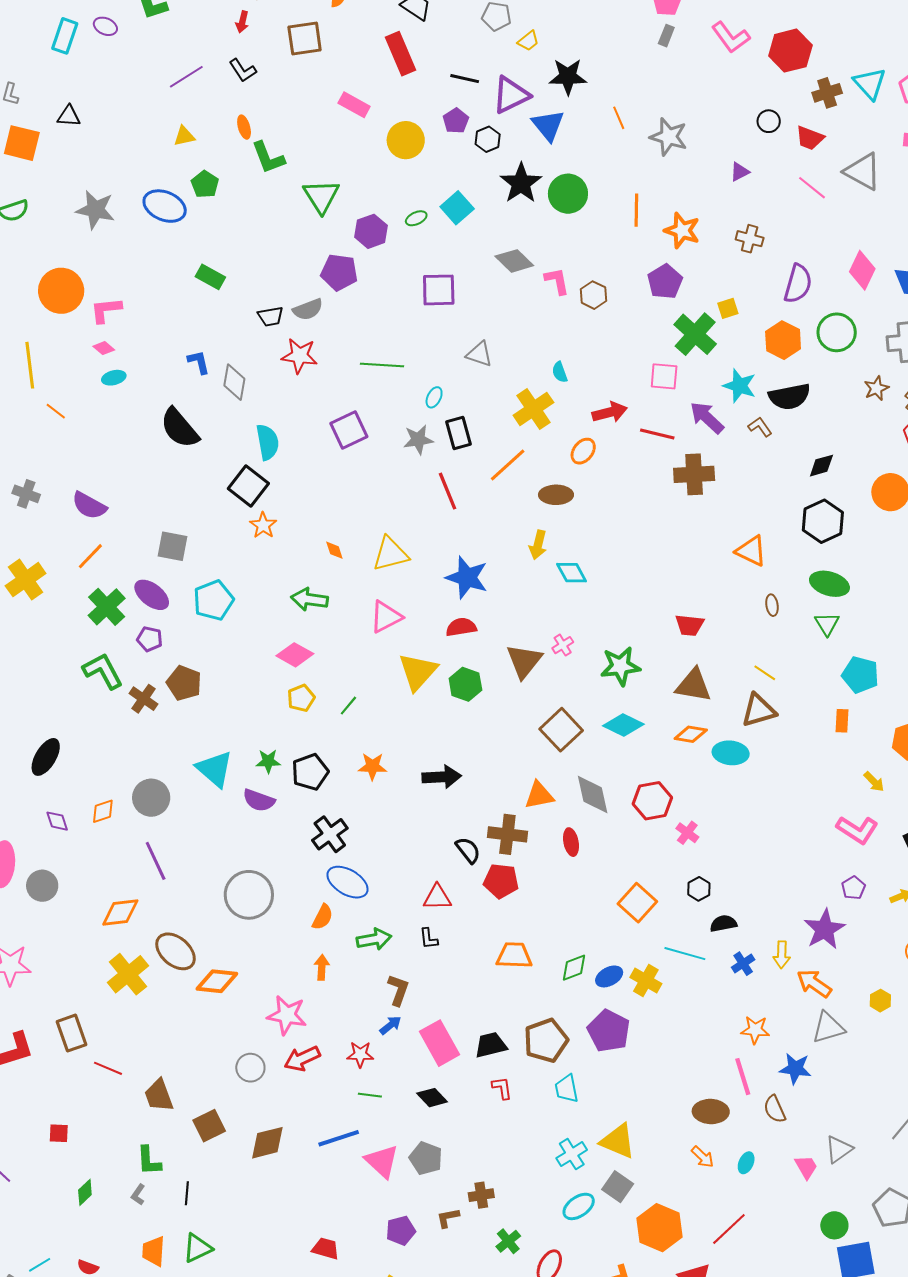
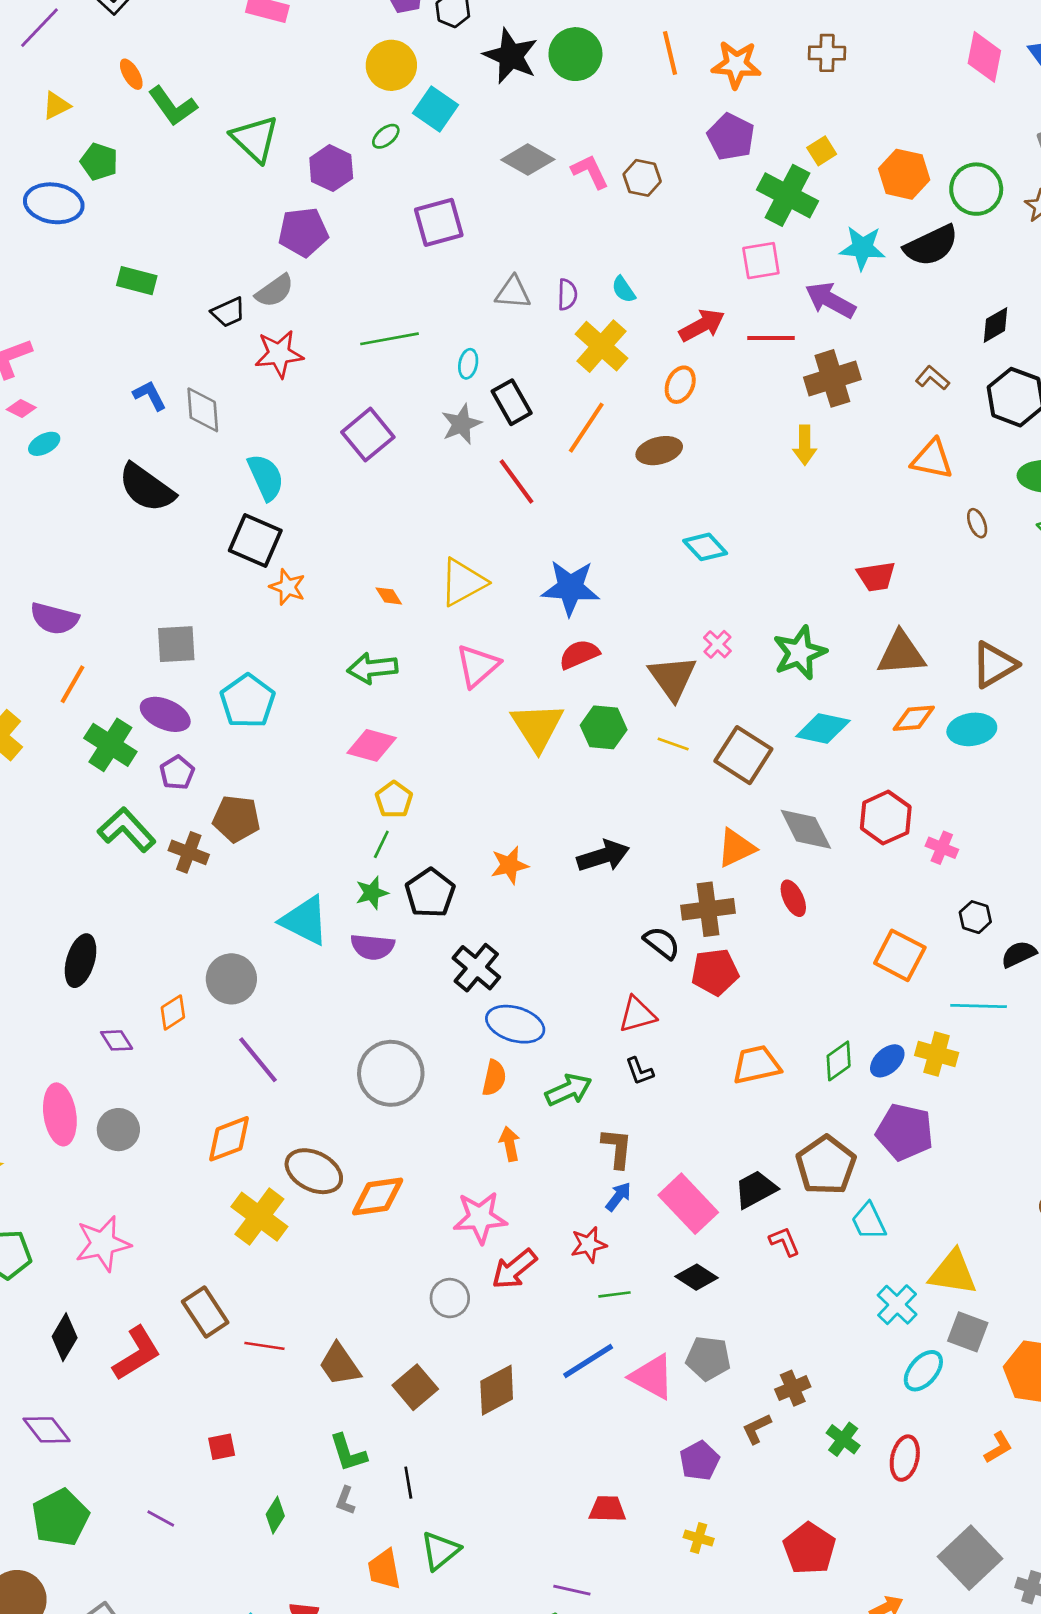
yellow circle: (406, 140) -> (391, 65), moved
purple semicircle: (798, 284) -> (567, 295), moved, size x0.6
green circle: (837, 332) -> (976, 189), moved
brown L-shape: (760, 427) -> (932, 378), moved
yellow arrow: (538, 545) -> (805, 445), moved
purple pentagon: (150, 639) -> (177, 773), turned -30
yellow line: (765, 673) -> (673, 744), moved
green line: (348, 706) -> (381, 844), moved

